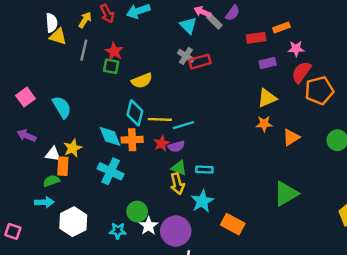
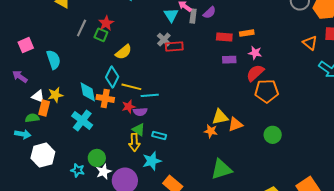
gray rectangle: (214, 21) -> (193, 16), turned 40
gray line: (84, 50) -> (82, 28), moved
yellow semicircle: (142, 81) -> (124, 52), turned -30
yellow triangle: (267, 98) -> (220, 117), moved
orange star: (264, 124) -> (211, 131), moved

